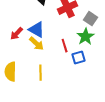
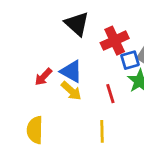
blue square: (79, 58) -> (130, 60), moved
yellow line: (41, 73) -> (102, 131), moved

